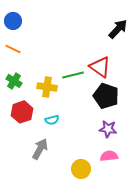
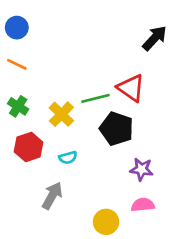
yellow cross: (47, 87) -> (61, 114), turned 36
black pentagon: (106, 96) -> (117, 129), moved

